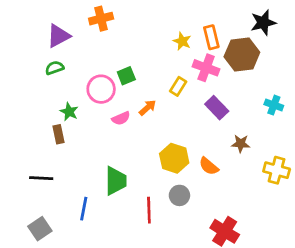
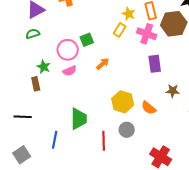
yellow rectangle: (178, 86) -> (120, 30), moved
purple rectangle: (217, 108) -> (155, 64), turned 36
pink semicircle: (121, 118) -> (70, 71), moved

